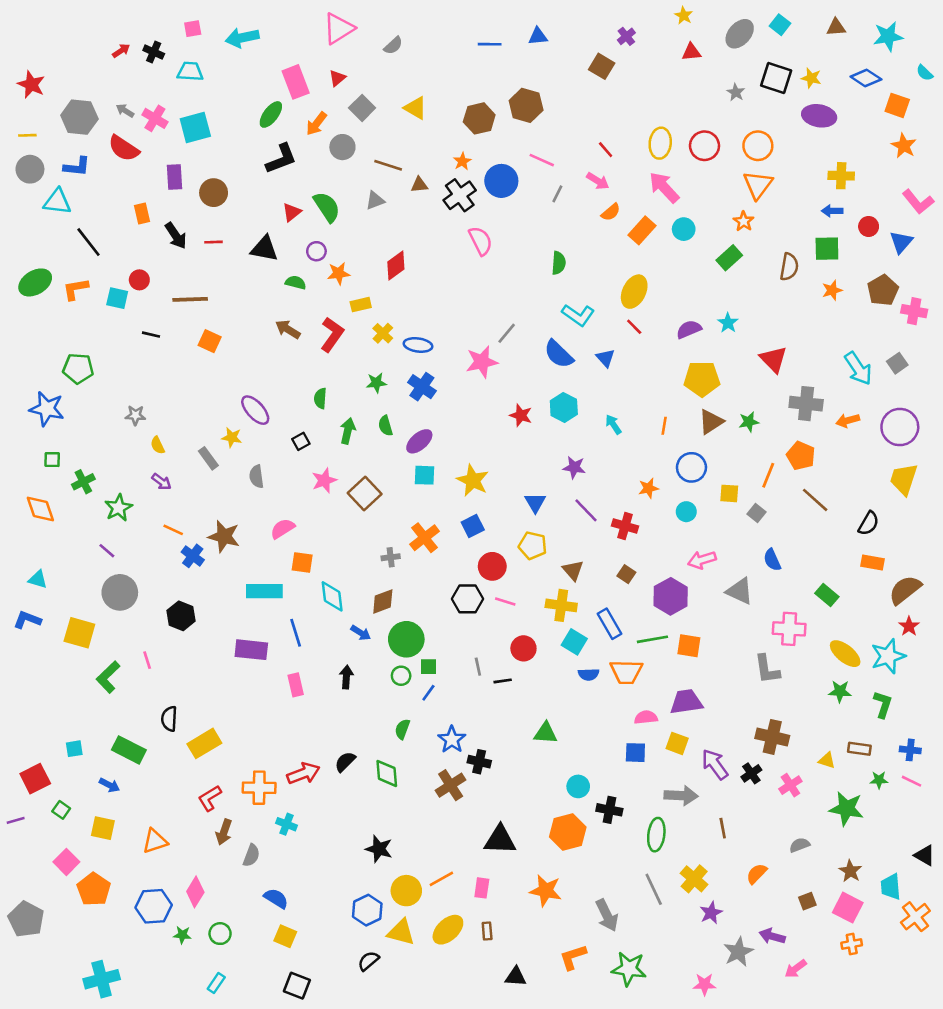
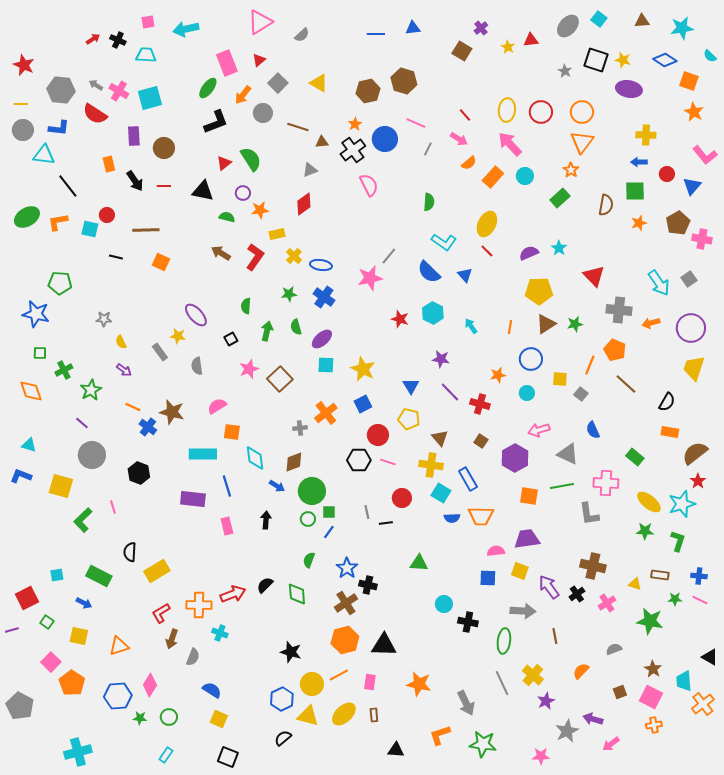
yellow star: (684, 16) -> (508, 47), moved
gray triangle: (375, 200) -> (310, 170), moved
green line: (652, 639) -> (562, 486), moved
orange hexagon: (568, 832) -> (345, 640), moved

